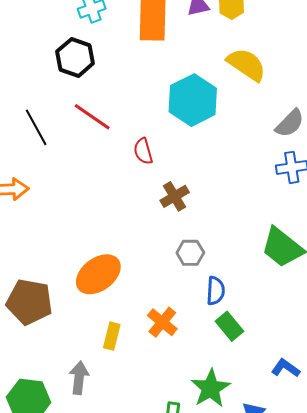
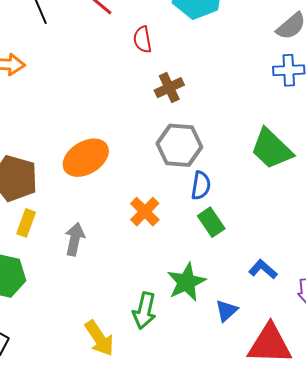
gray hexagon: (190, 253) -> (179, 145), size x1.6
yellow rectangle: (112, 336) -> (26, 223), moved
gray arrow: (79, 378) -> (75, 239), moved

